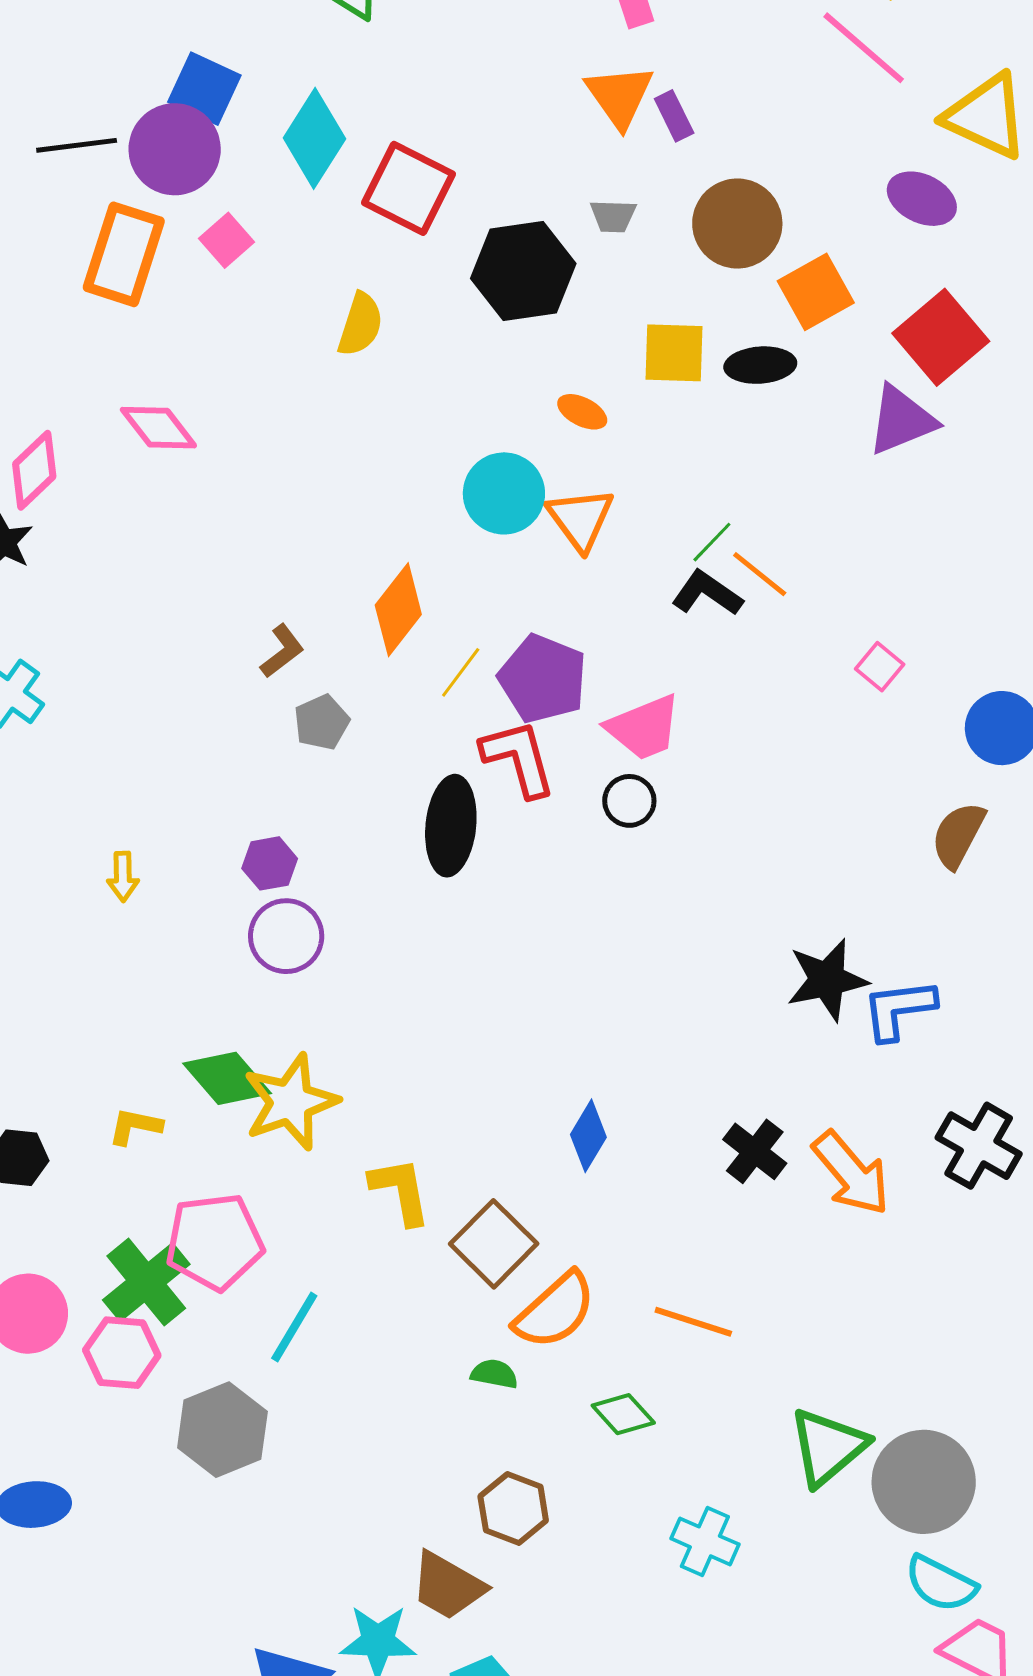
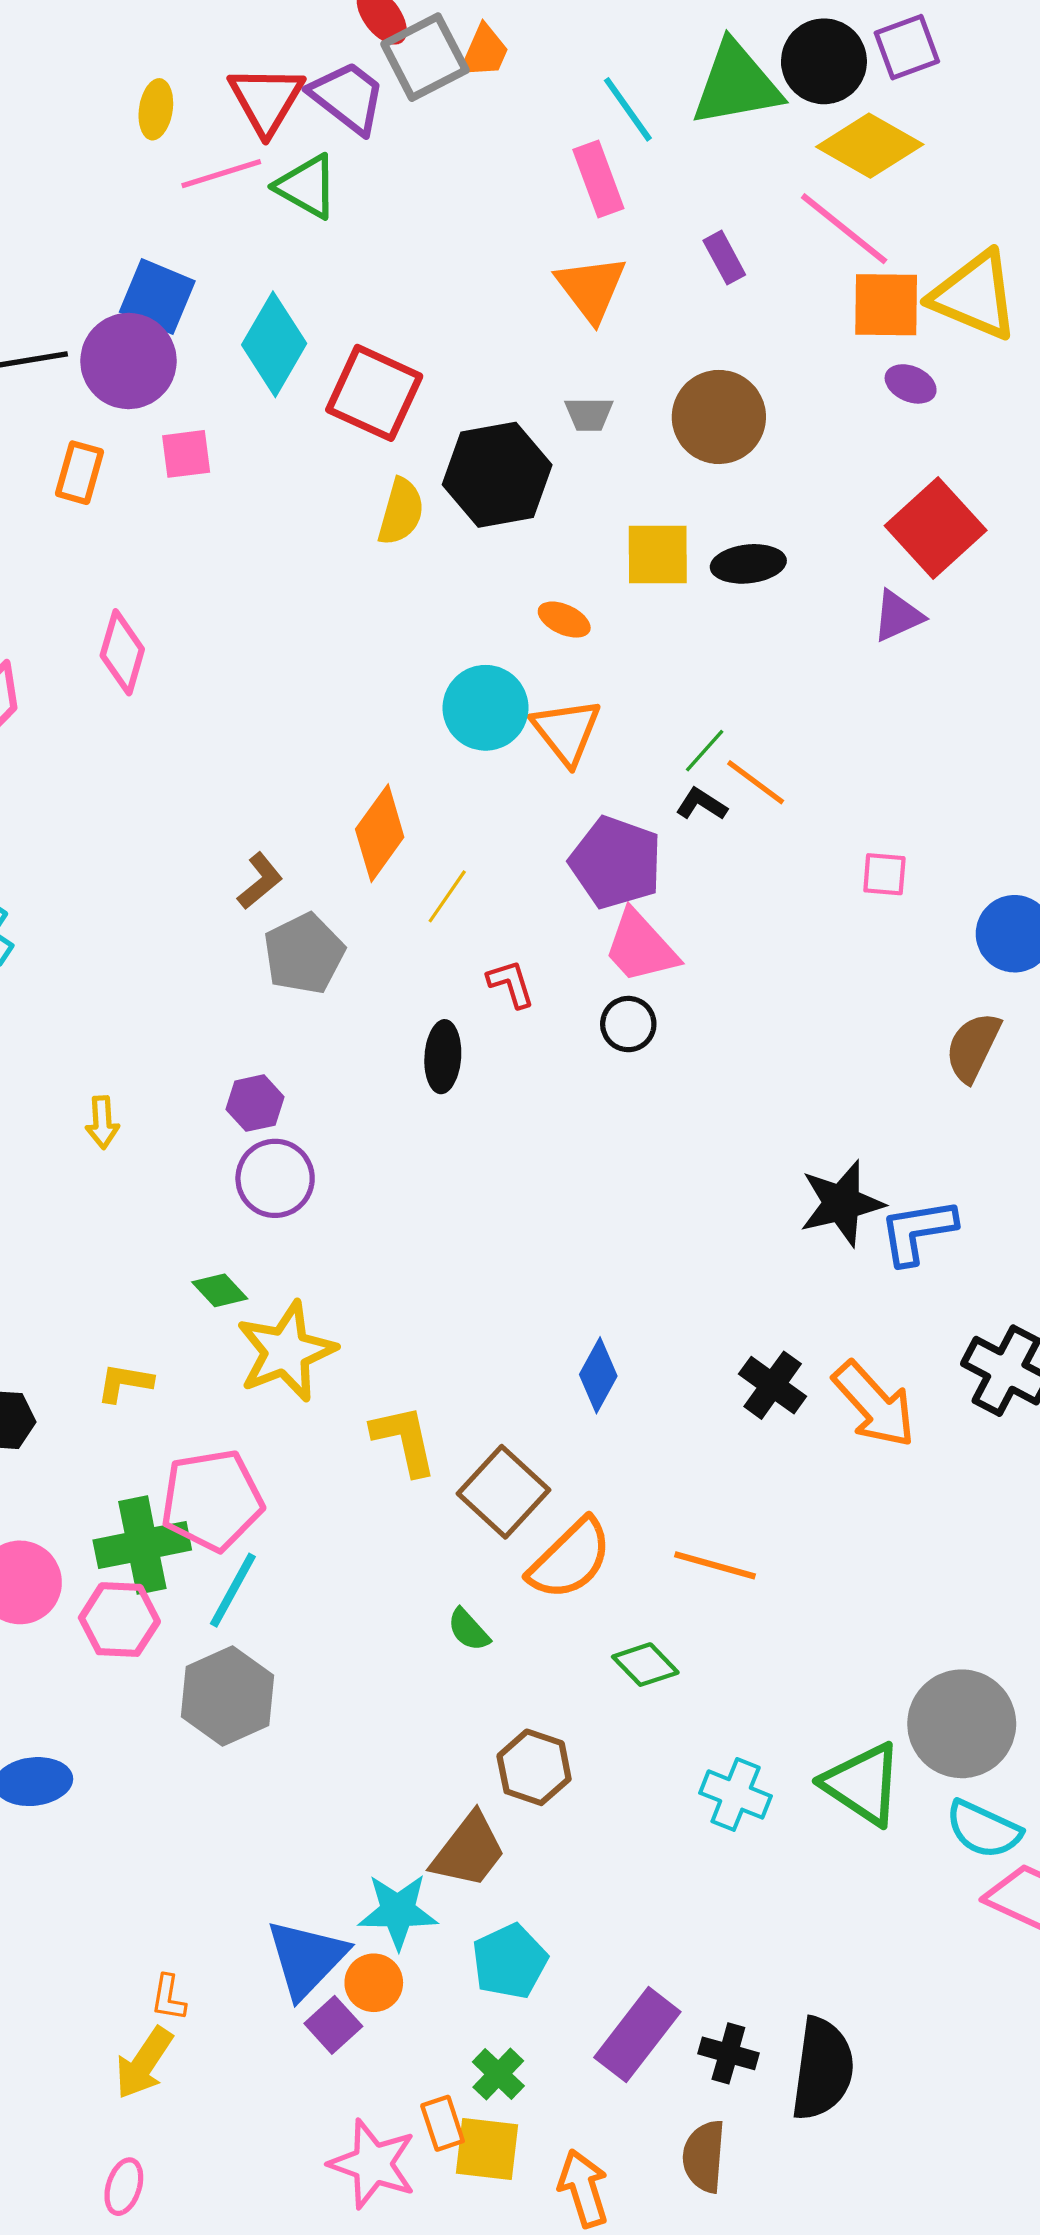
purple rectangle: (674, 116) -> (724, 258), moved
purple ellipse: (922, 199) -> (911, 384), size x0.7
pink square: (227, 240) -> (186, 454), turned 36
orange rectangle: (124, 254) -> (79, 473), size x0.6
orange square: (816, 292) -> (886, 305), moved, turned 32
yellow semicircle: (360, 324) -> (401, 512), moved
purple triangle: (901, 420) -> (898, 616), size x0.7
pink diamond: (158, 428) -> (122, 652), turned 56
black L-shape: (707, 593) -> (701, 804), size x0.7
pink square: (880, 667) -> (884, 874), turned -33
purple pentagon: (543, 679) -> (616, 863), moved
gray pentagon: (322, 722) -> (304, 954), size x1.4
pink trapezoid: (644, 728) -> (641, 947), turned 72
red L-shape: (518, 758) -> (511, 984), size x0.6
black ellipse: (451, 826) -> (443, 1057), size x0.7
green diamond: (227, 1078) -> (220, 1290), moved, size x0.6
green cross: (146, 1282) -> (142, 1545), turned 30
cyan line: (294, 1327) -> (233, 1590), moved
green semicircle: (494, 1374) -> (469, 1630), moved, turned -141
green triangle: (828, 1447) -> (863, 1784), moved, turned -44
brown trapezoid: (448, 1586) -> (469, 1851), turned -80

